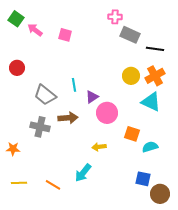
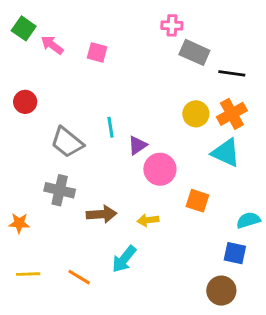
brown arrow: (68, 118) -> (102, 214), moved
cyan semicircle: (150, 147) -> (248, 220), moved
blue square: (143, 179) -> (235, 253), moved
brown circle: (160, 194) -> (221, 291), moved

